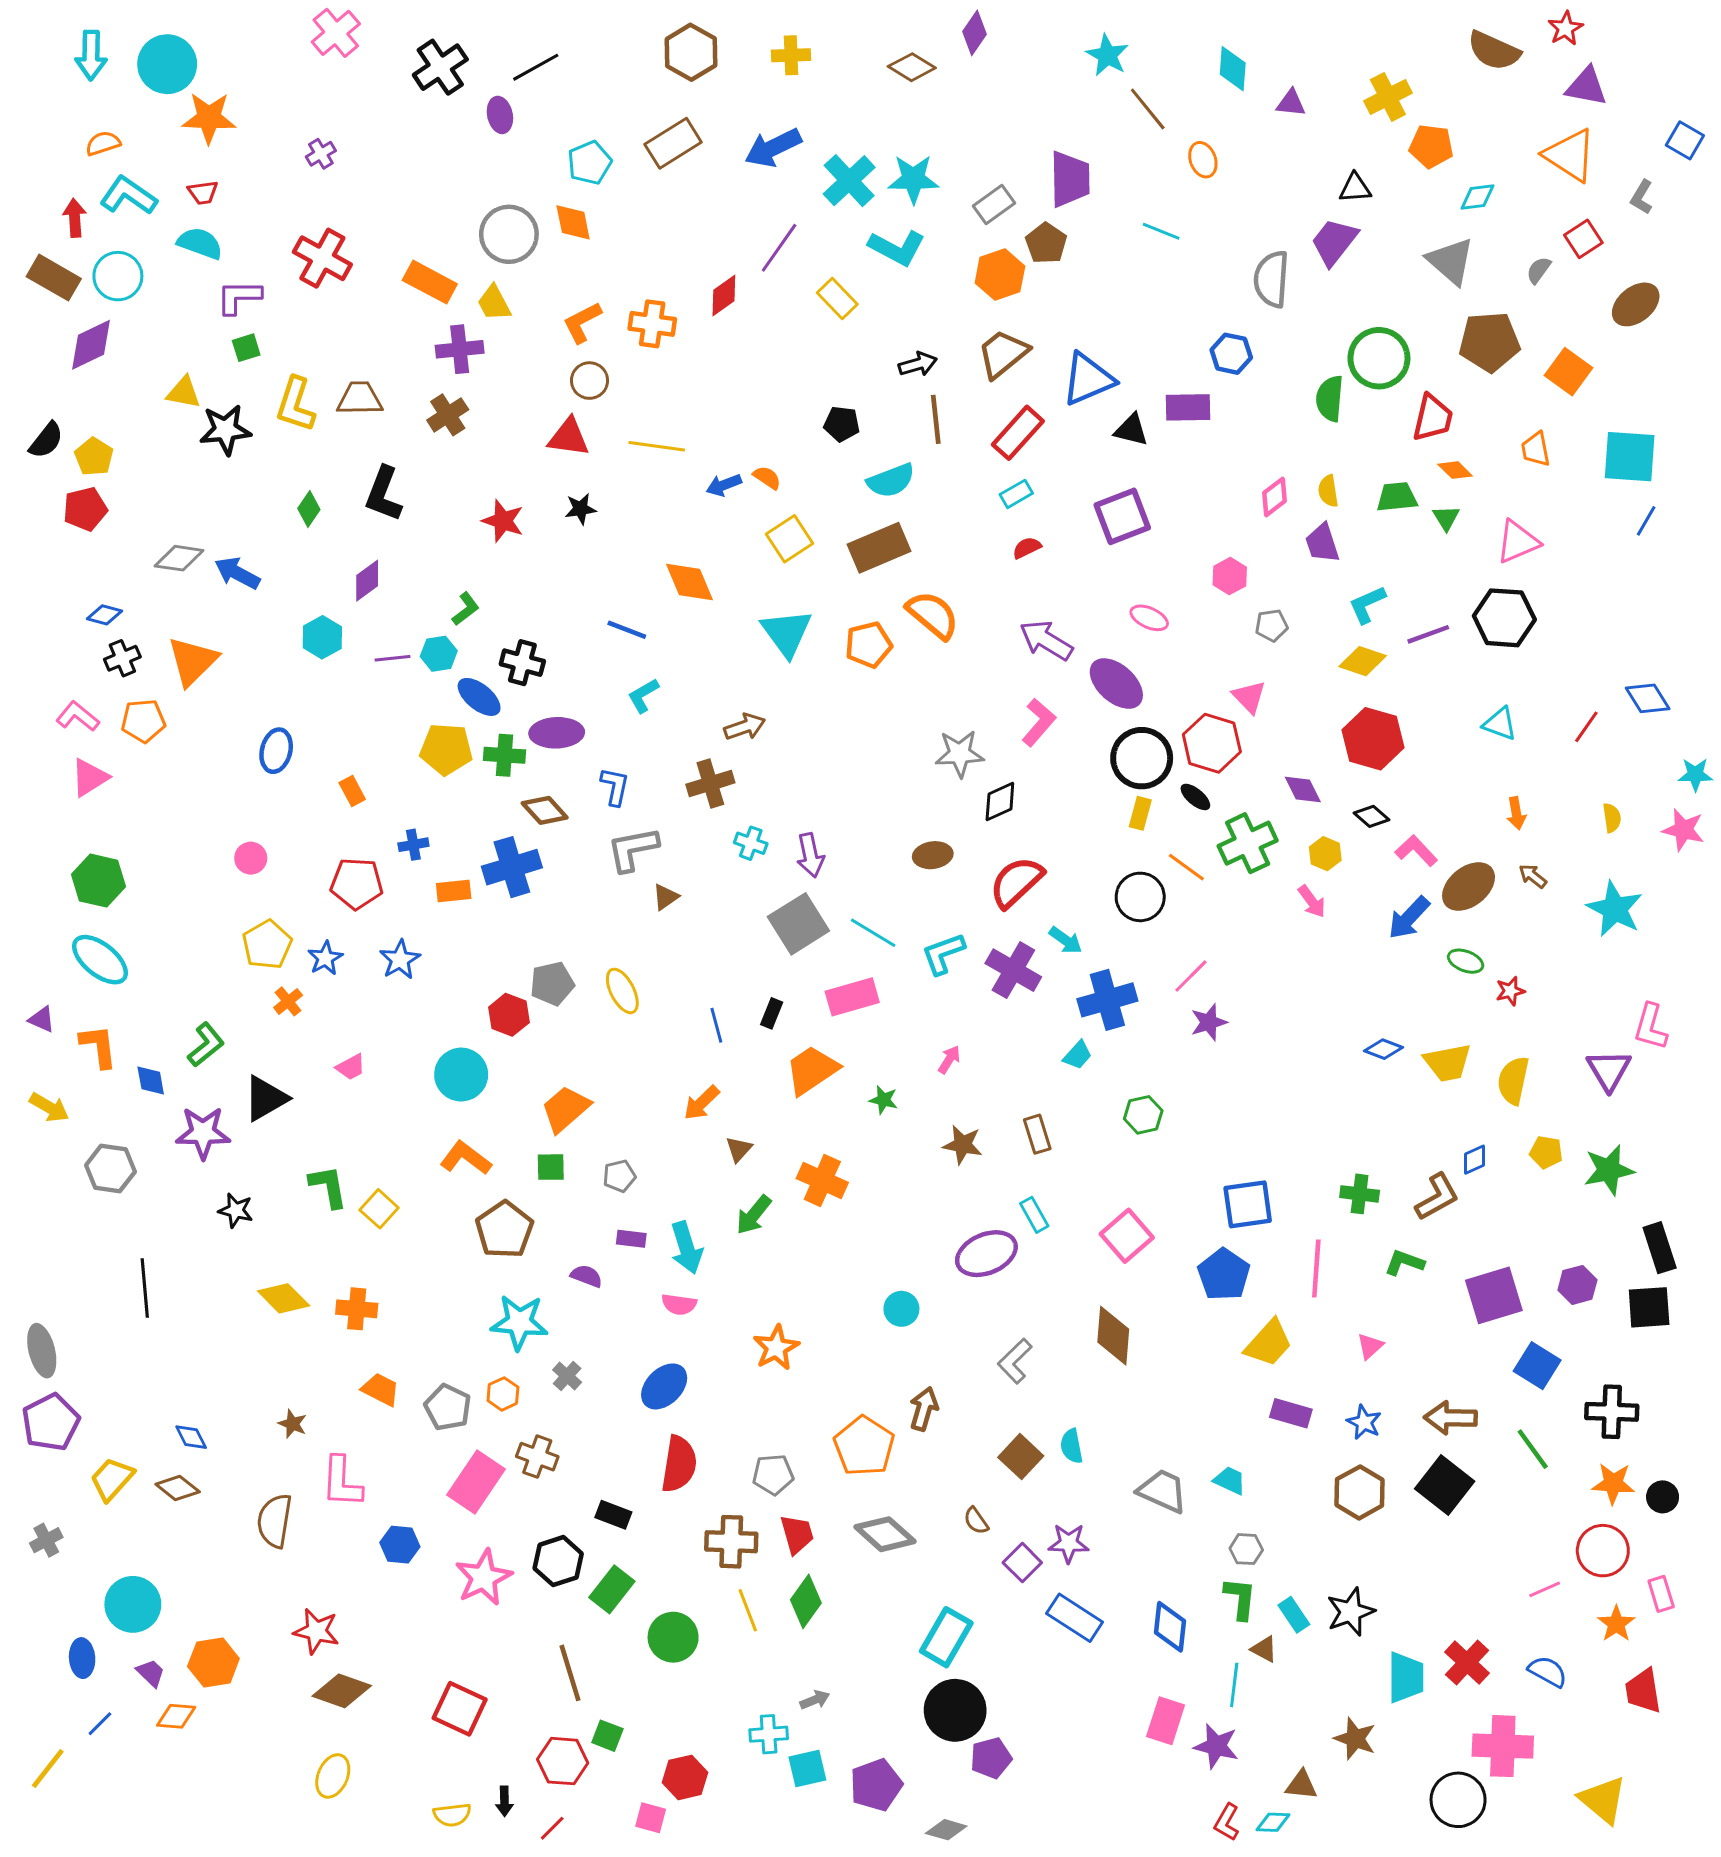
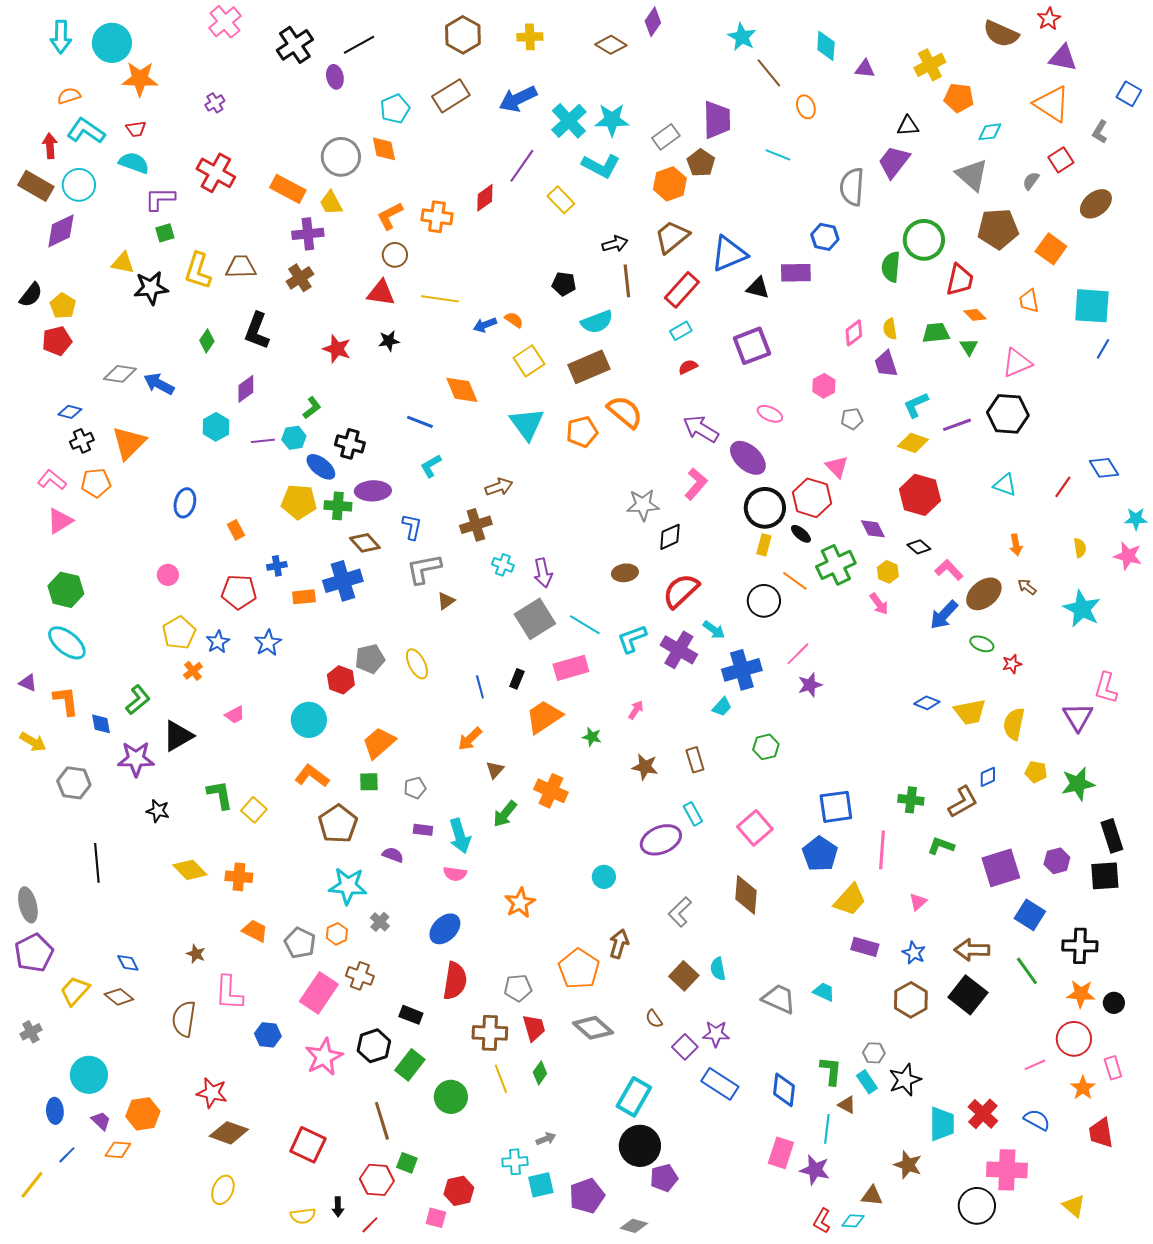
gray hexagon: (1246, 1549) -> (874, 1053), moved
green diamond: (806, 1601) -> (540, 1073), size x0.7
yellow triangle: (1603, 1800) -> (1074, 1206), size x0.7

